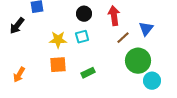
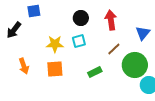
brown line: (123, 38) -> (114, 49), moved
green rectangle: (88, 73) -> (95, 72), moved
orange arrow: (19, 75) -> (24, 66), moved, turned -49

